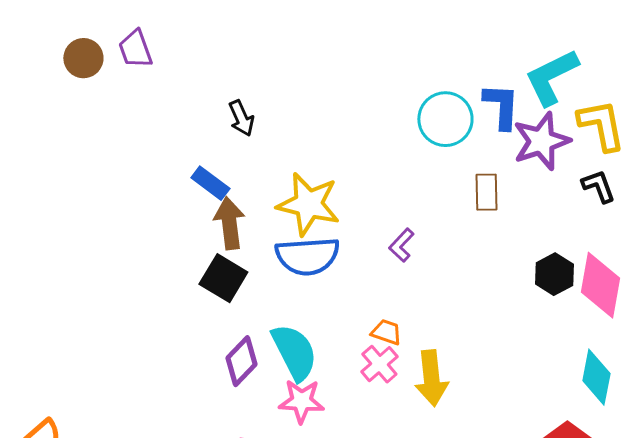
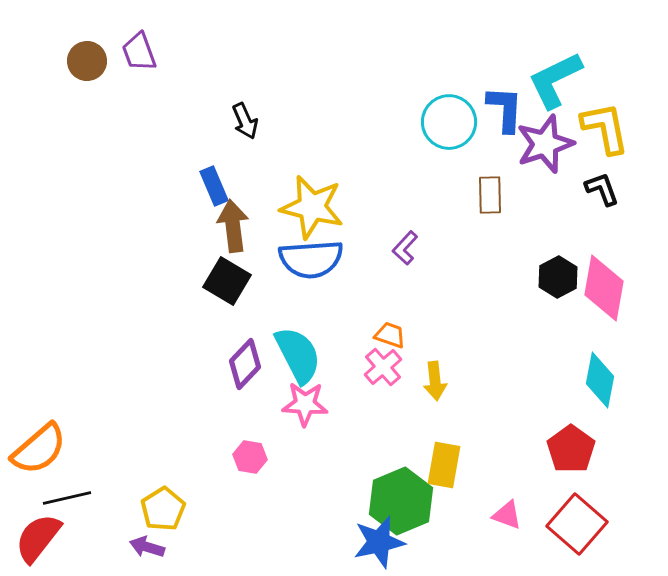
blue rectangle: (210, 183) -> (214, 186), turned 30
yellow arrow: (431, 378) -> (435, 381), size x0.7

